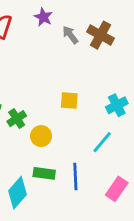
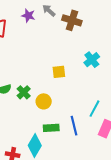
gray arrow: (70, 35) -> (49, 11), moved
cyan cross: (117, 105) -> (92, 60), moved
cyan line: (102, 142) -> (95, 109), moved

